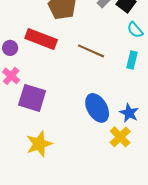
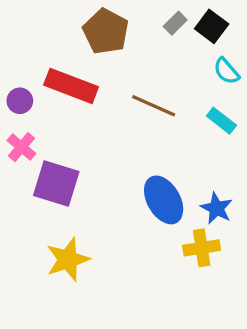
cyan rectangle: (132, 60) -> (221, 121), turned -66
yellow cross: (120, 137) -> (202, 248), turned 35

